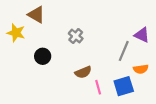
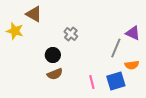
black circle: (43, 56) -> (53, 55), moved
brown semicircle: (83, 72) -> (55, 74), moved

